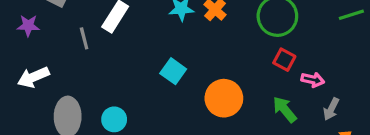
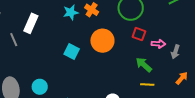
orange circle: (224, 98) -> (102, 41), moved
gray arrow: (331, 109) -> (175, 52), moved

